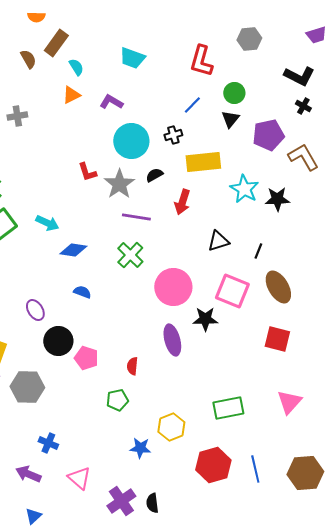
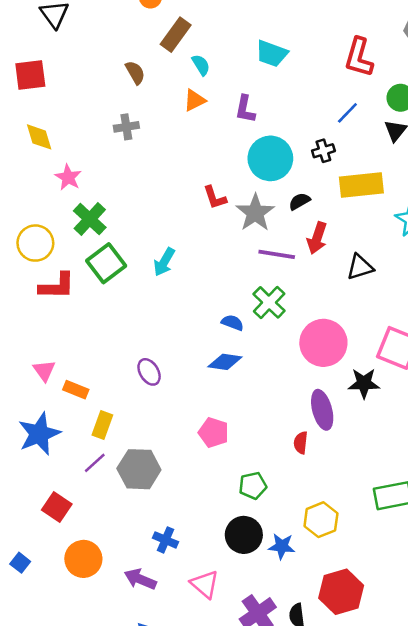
brown semicircle: (28, 59) -> (135, 72), moved
purple L-shape: (111, 102) -> (245, 109), turned -110
red arrow: (182, 202) -> (317, 238), moved
cyan arrow: (47, 223) -> (164, 262), turned 95
black triangle: (218, 241) -> (360, 267), moved
blue diamond: (73, 250) -> (225, 362), moved
blue semicircle: (82, 292) -> (232, 323), moved
black circle: (58, 341) -> (244, 535), moved
red semicircle: (132, 366) -> (301, 443), moved
red hexagon: (213, 465) -> (341, 592), moved

